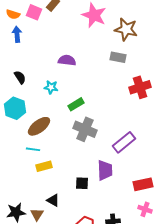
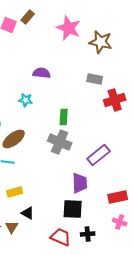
gray rectangle: (118, 57) -> (95, 79), moved
green rectangle: (76, 104) -> (64, 117), moved, turned -56
yellow rectangle: (44, 166) -> (15, 192), moved
black square: (82, 183) -> (73, 209), moved, size x1.5

